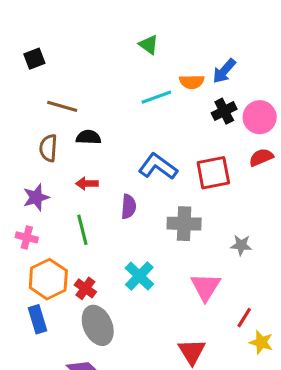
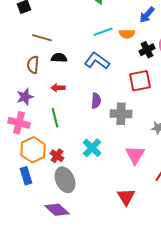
orange semicircle: (192, 82) -> (127, 34), moved
black cross: (224, 111) -> (147, 50), moved
blue L-shape: (158, 167) -> (97, 61), moved
purple semicircle: (129, 207) -> (96, 101), moved
pink cross: (27, 237) -> (19, 123), size x1.5

